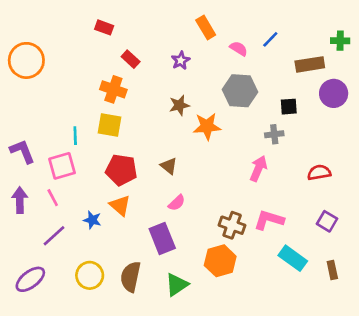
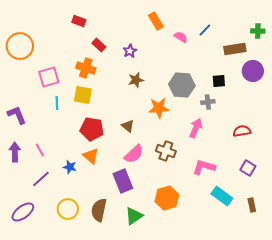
purple star: (181, 60) -> (130, 51), moved
gray hexagon: (240, 91) -> (182, 85), moved
orange star: (207, 126) -> (159, 108), moved
pink square: (62, 166) -> (49, 77), moved
pink semicircle: (177, 203) -> (134, 154), size x1.5
brown cross: (232, 225) -> (166, 151), moved

